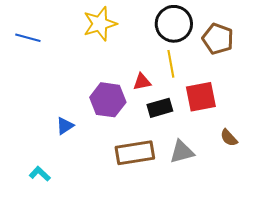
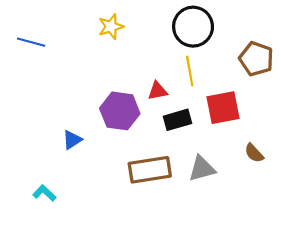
yellow star: (100, 24) -> (111, 27), size x0.7
brown pentagon: (218, 39) -> (256, 59), moved

